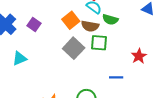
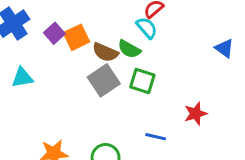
orange square: (71, 20) -> (76, 37), moved
green semicircle: (110, 20) -> (129, 49), moved
brown semicircle: (90, 26) -> (105, 52), moved

